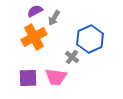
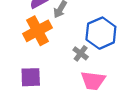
pink trapezoid: (56, 77) -> (93, 81), moved

